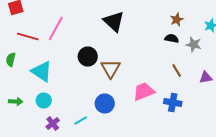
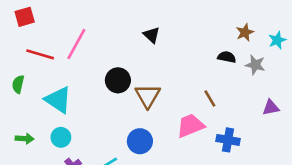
brown star: (177, 20) -> (245, 32), moved
black triangle: (114, 22) -> (152, 35), size x0.6
brown line: (177, 70) -> (210, 98), moved

